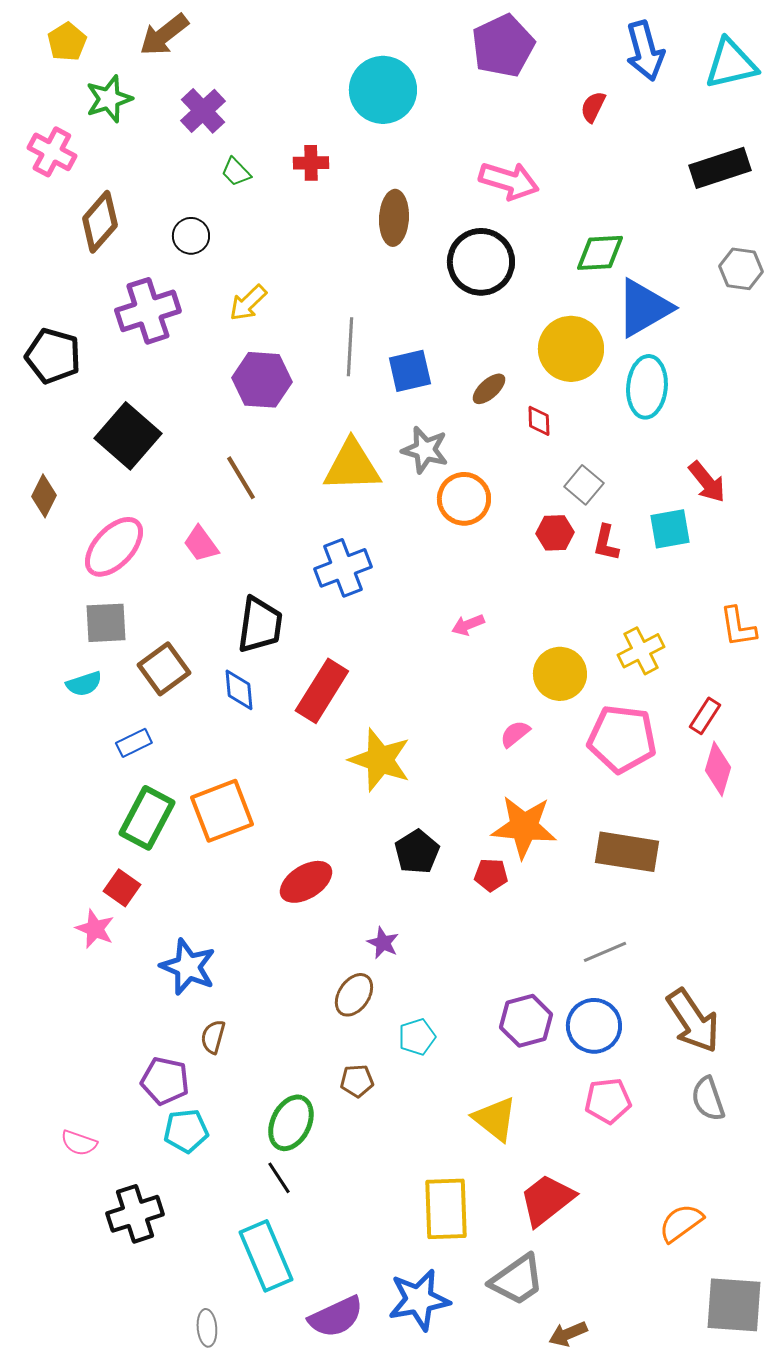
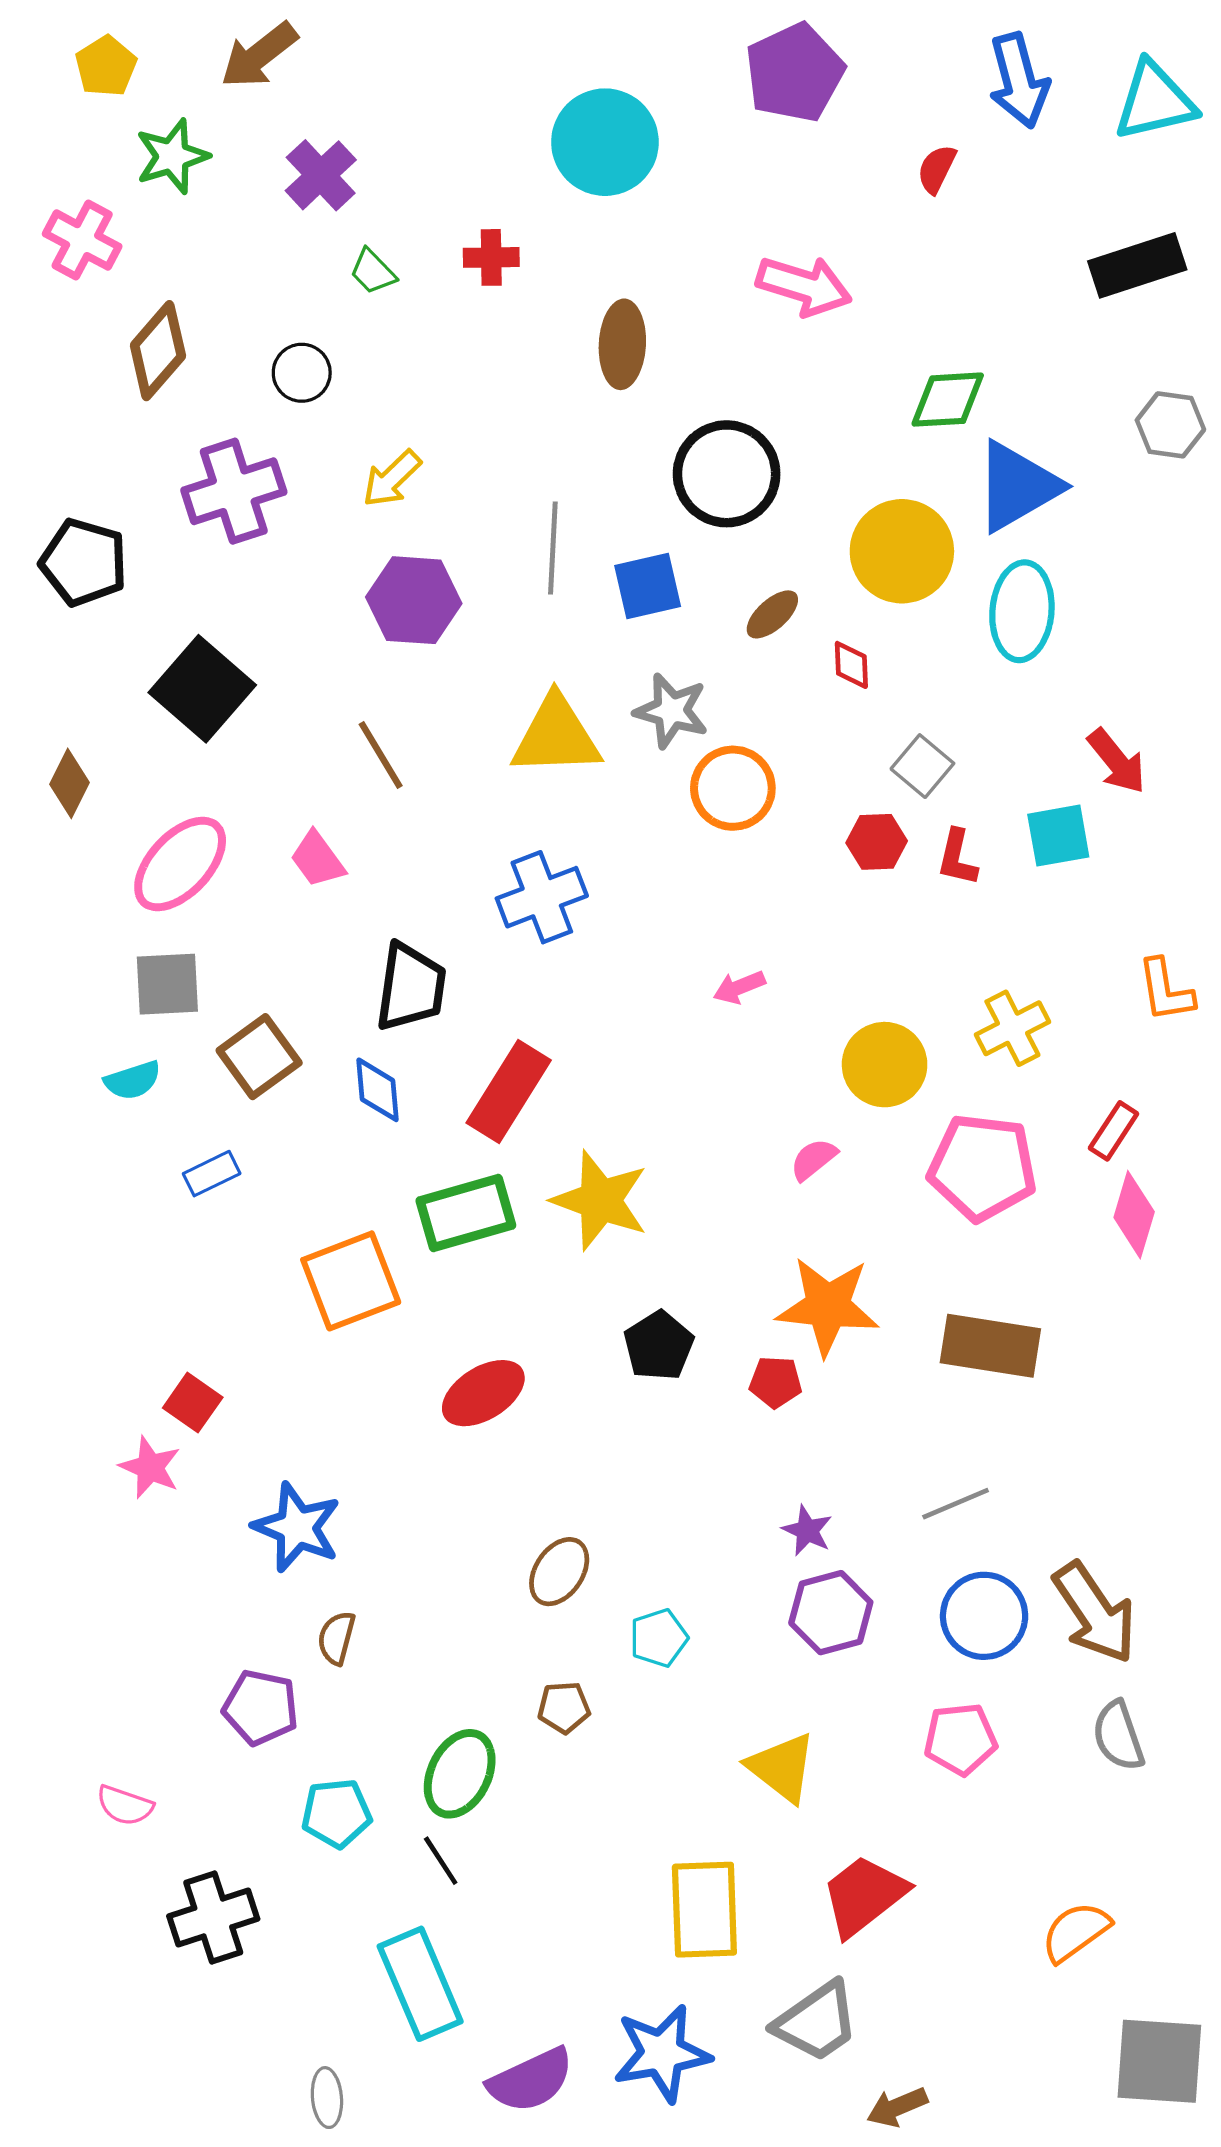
black circle: (481, 262) -> (727, 474), moved
green rectangle: (147, 818) -> (466, 1213), moved, turned 46
purple star: (383, 943) -> (807, 1531), moved
blue circle: (594, 1026) -> (984, 1616), moved
cyan pentagon: (186, 1131) -> (336, 1813), moved

